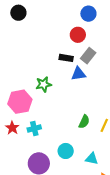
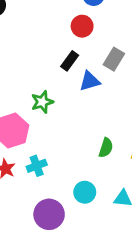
gray rectangle: (88, 56) -> (114, 59), moved
black rectangle: (66, 58) -> (70, 61), turned -56

